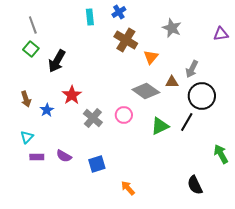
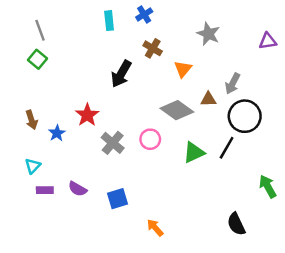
brown cross: (126, 40) -> (153, 48), size x0.7
black arrow: (57, 61) -> (121, 74), moved

